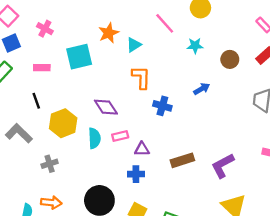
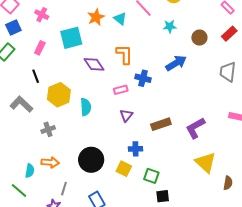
cyan triangle: (134, 45) -> (120, 19), moved, turned -48
pink rectangle: (42, 68) -> (40, 48), turned -64
blue arrow: (202, 89) -> (176, 63), size x1.5
purple diamond: (106, 107) -> (94, 64), moved
pink rectangle: (120, 136) -> (121, 90), moved
purple triangle: (142, 149) -> (126, 115), turned -48
blue cross: (136, 174) -> (136, 149), moved

